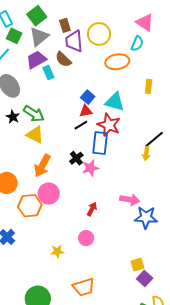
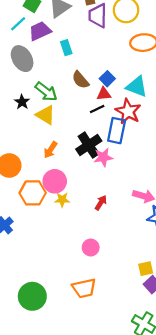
brown semicircle: (63, 59) -> (80, 80), moved
purple trapezoid: (36, 60) -> (40, 31), moved
black star: (13, 117) -> (22, 102), moved
black cross: (76, 158) -> (89, 145), size x1.6
orange arrow: (42, 166) -> (51, 150), size x0.7
pink circle: (86, 238) -> (91, 248), moved
yellow star: (57, 251) -> (62, 200), moved

